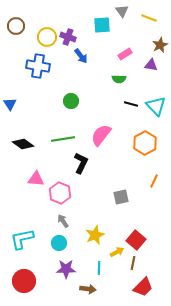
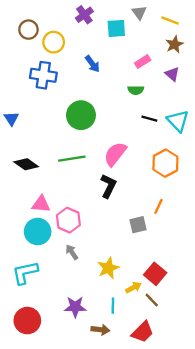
brown circle: (16, 26) -> (28, 30), moved
purple cross: (68, 37) -> (84, 15), moved, turned 35
brown star: (160, 45) -> (175, 44), moved
purple triangle: (151, 65) -> (172, 74), turned 32
green circle: (71, 101) -> (81, 115), size x1.6
black L-shape: (81, 163) -> (108, 186), moved
orange line: (154, 181) -> (159, 206), moved
cyan circle: (59, 243) -> (38, 232), moved, size x1.5
brown line: (133, 263) -> (152, 300), turned -56
red trapezoid: (143, 287) -> (143, 332), moved

